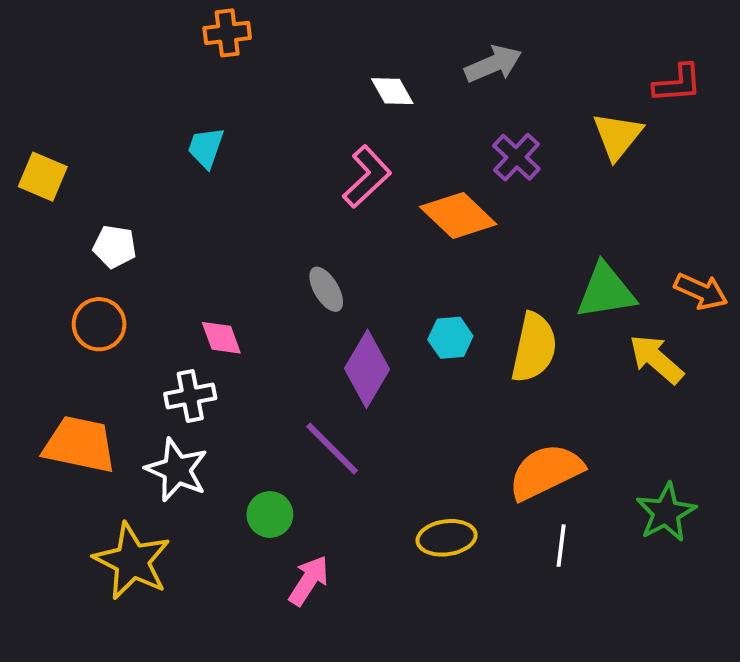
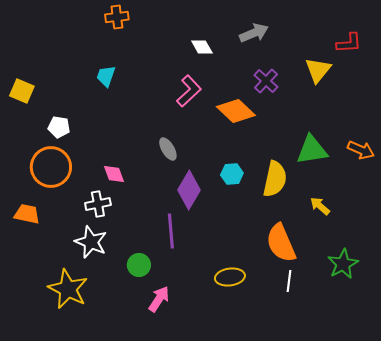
orange circle: (99, 324) -> (51, 167), size x1.5
yellow arrow: (656, 359) -> (320, 206), moved, size x0.7
orange trapezoid: (80, 445) -> (27, 214), moved, size x0.7
purple line: (332, 448) -> (171, 231), turned 40
orange semicircle: (546, 472) -> (281, 243), turned -87

